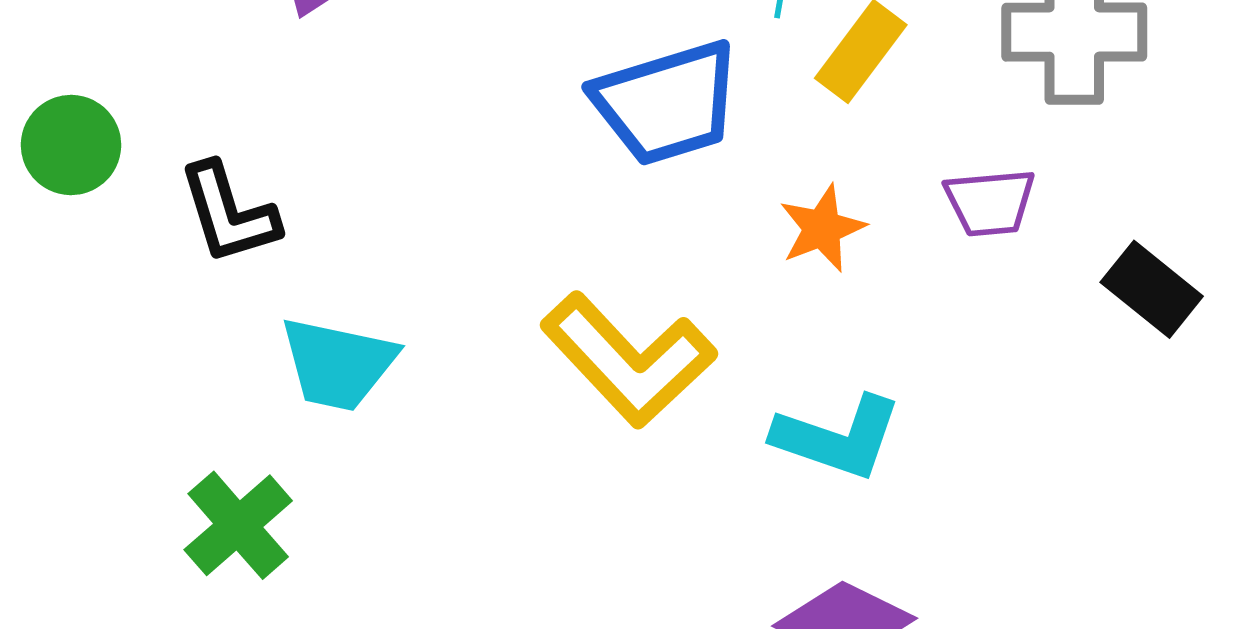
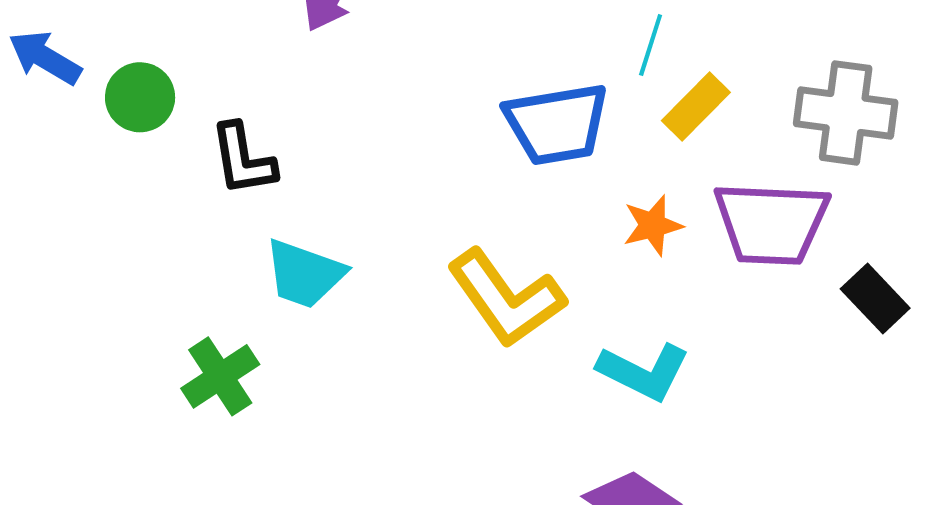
purple trapezoid: (990, 202) -> (771, 223), size x1.8

